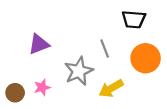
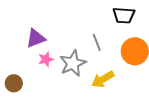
pink star: (42, 87) -> (46, 59), moved

